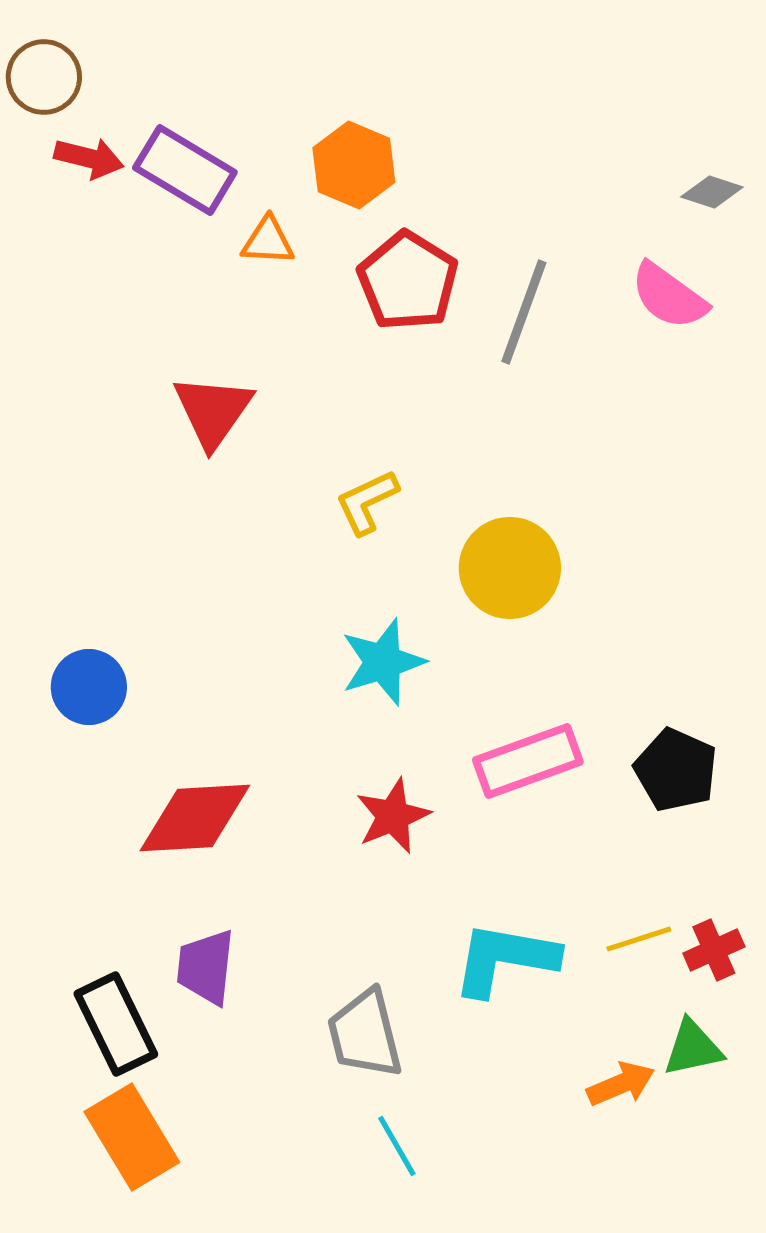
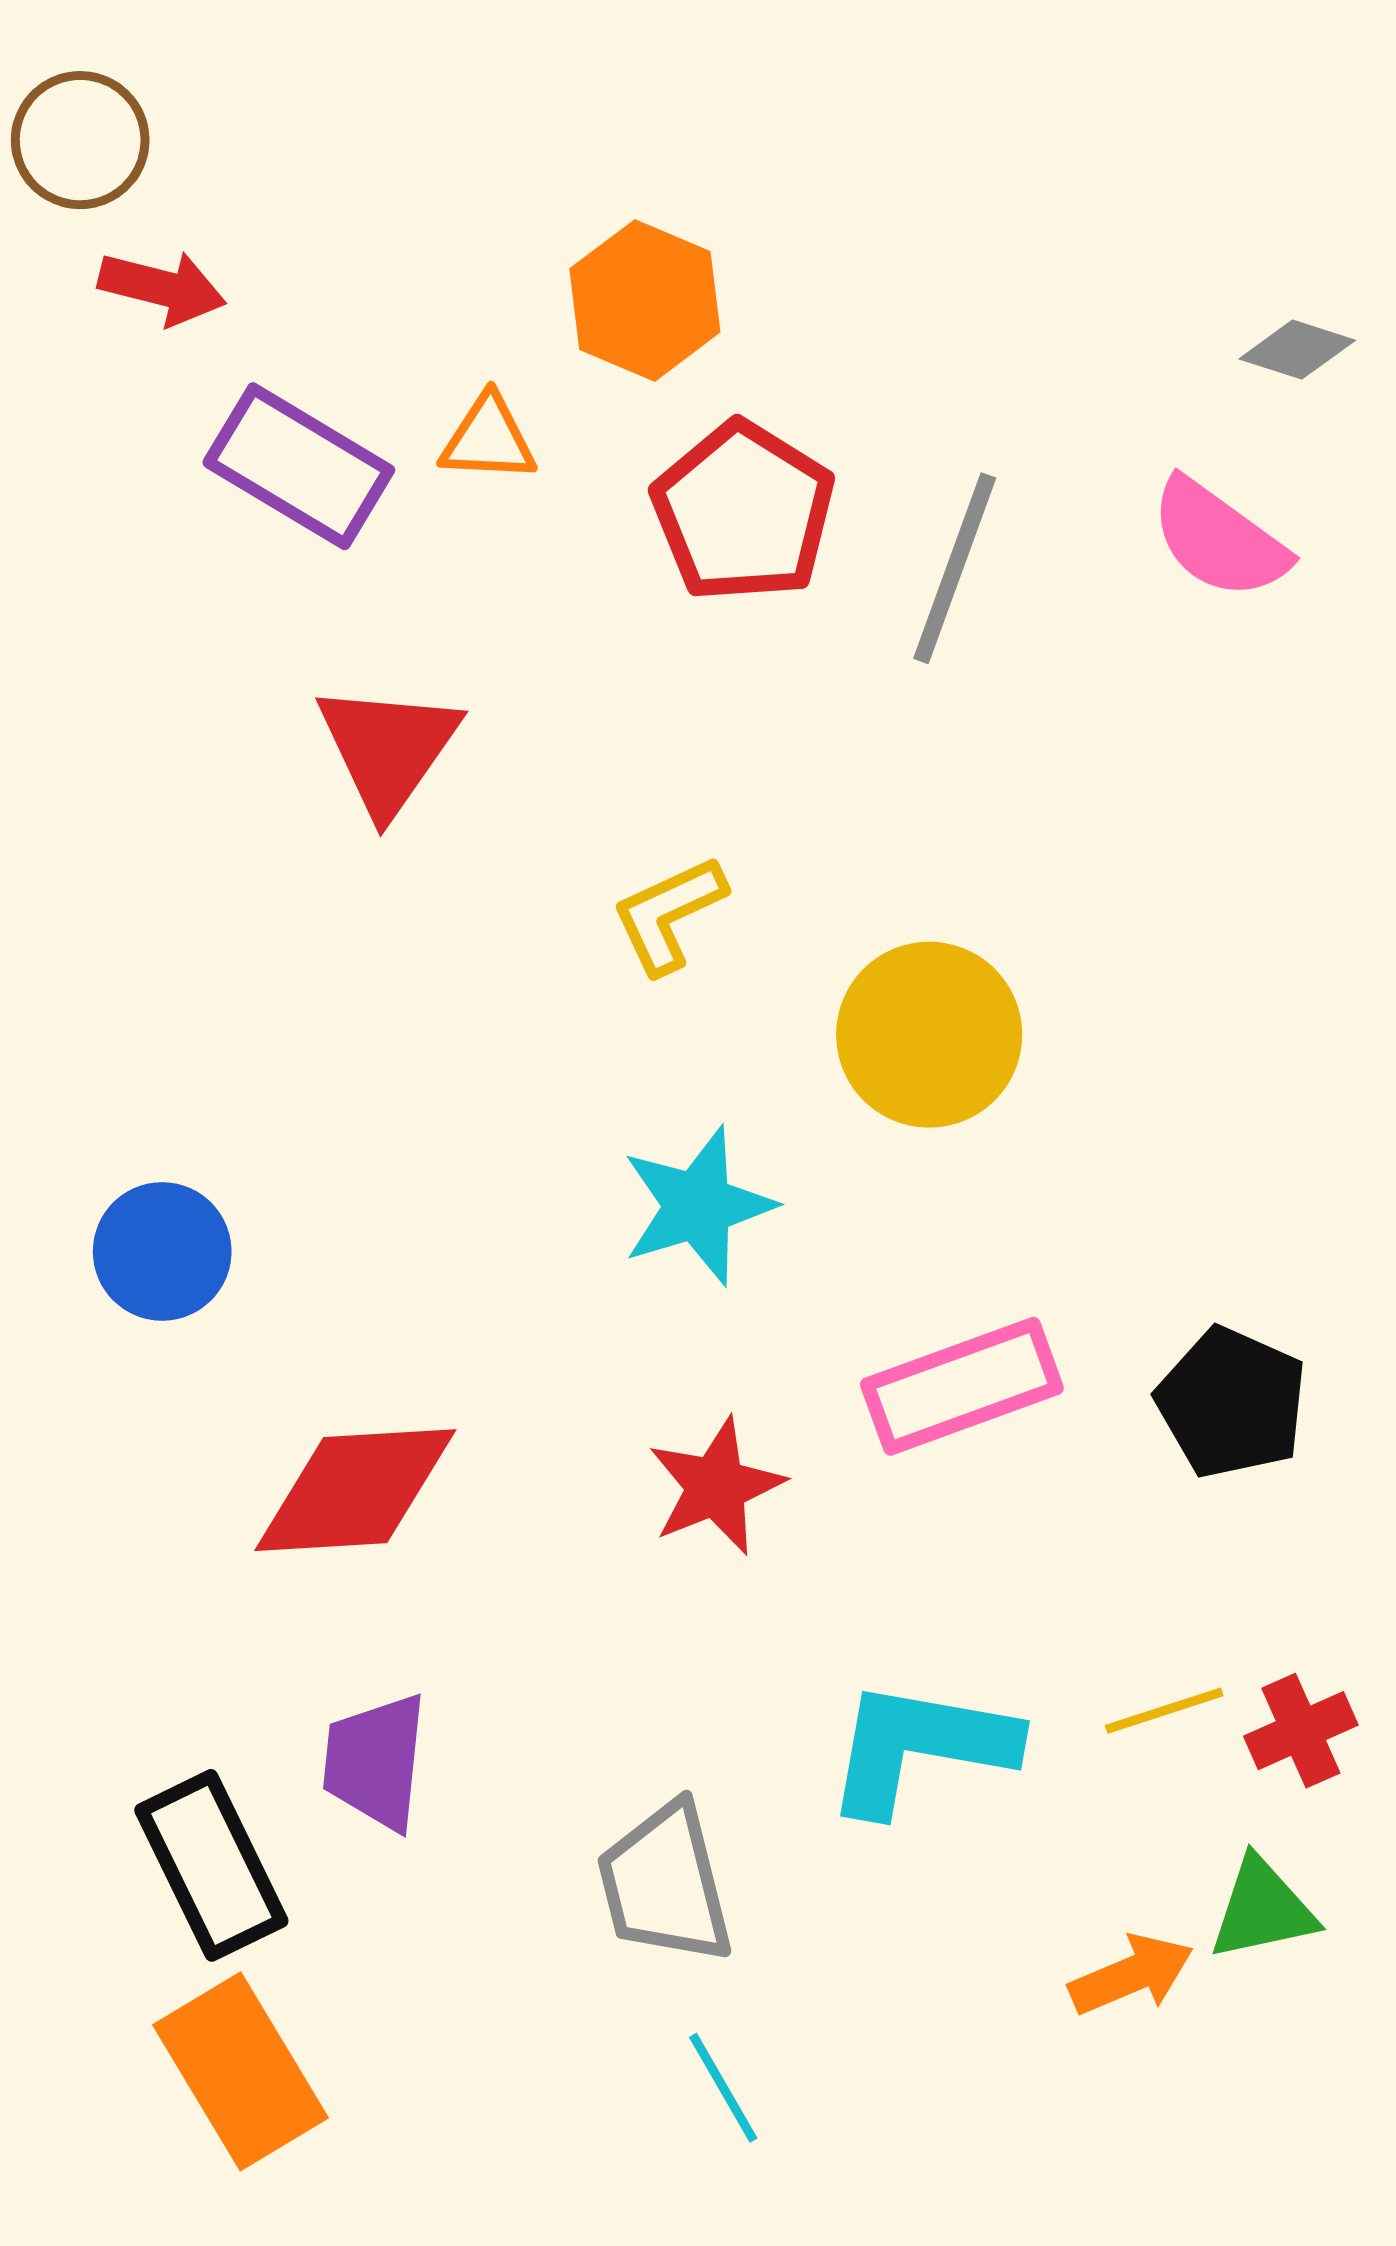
purple rectangle: (185, 170) -> (299, 466), moved

